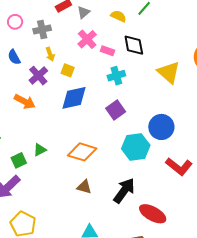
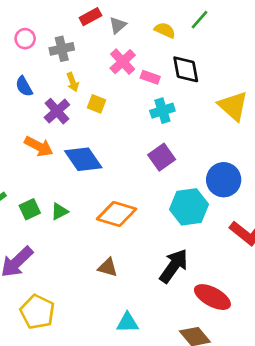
blue diamond: (74, 98) -> (83, 159), moved, turned 68
green square: (19, 160) -> (30, 209), moved
brown triangle: (84, 187) -> (108, 267), moved

